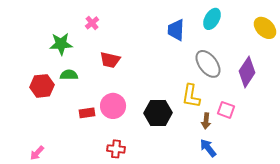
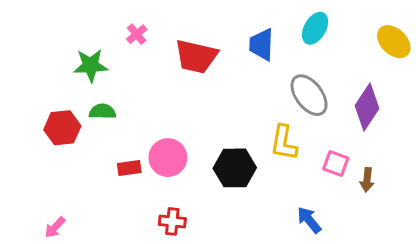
red trapezoid: (110, 60) -> (196, 56), moved, size x1.4
brown arrow: (206, 121) -> (367, 180), moved

